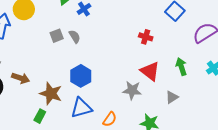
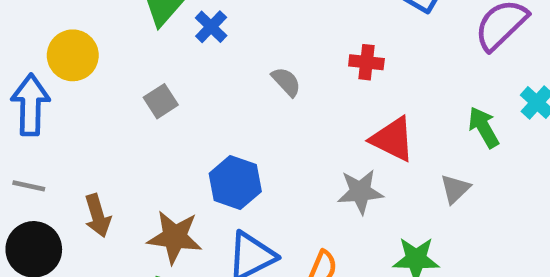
gray semicircle: (75, 37) -> (286, 82), moved
green arrow: (181, 67) -> (484, 127), moved
brown arrow: (21, 78) -> (98, 216), turned 66

